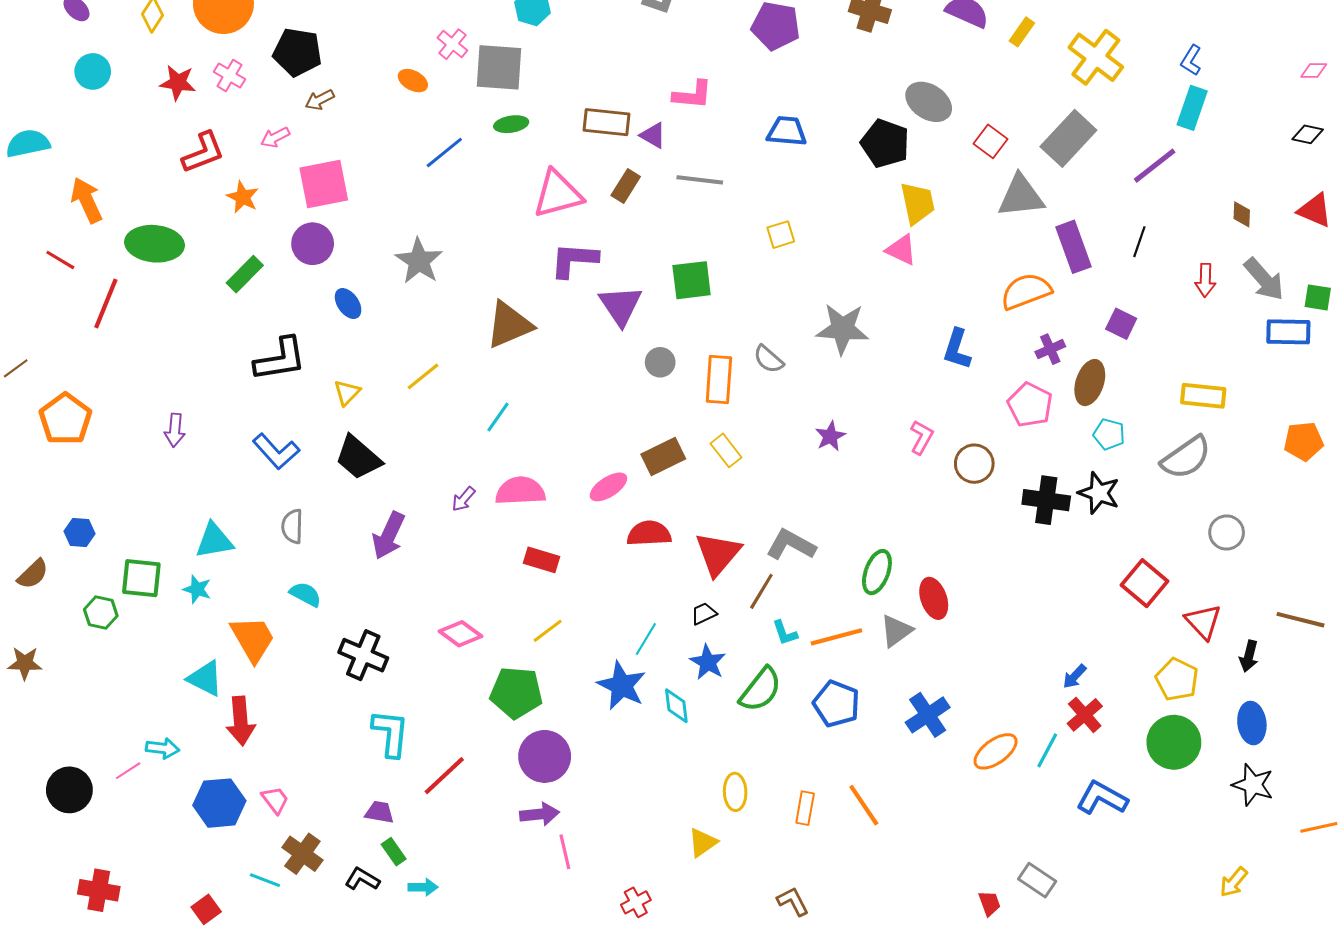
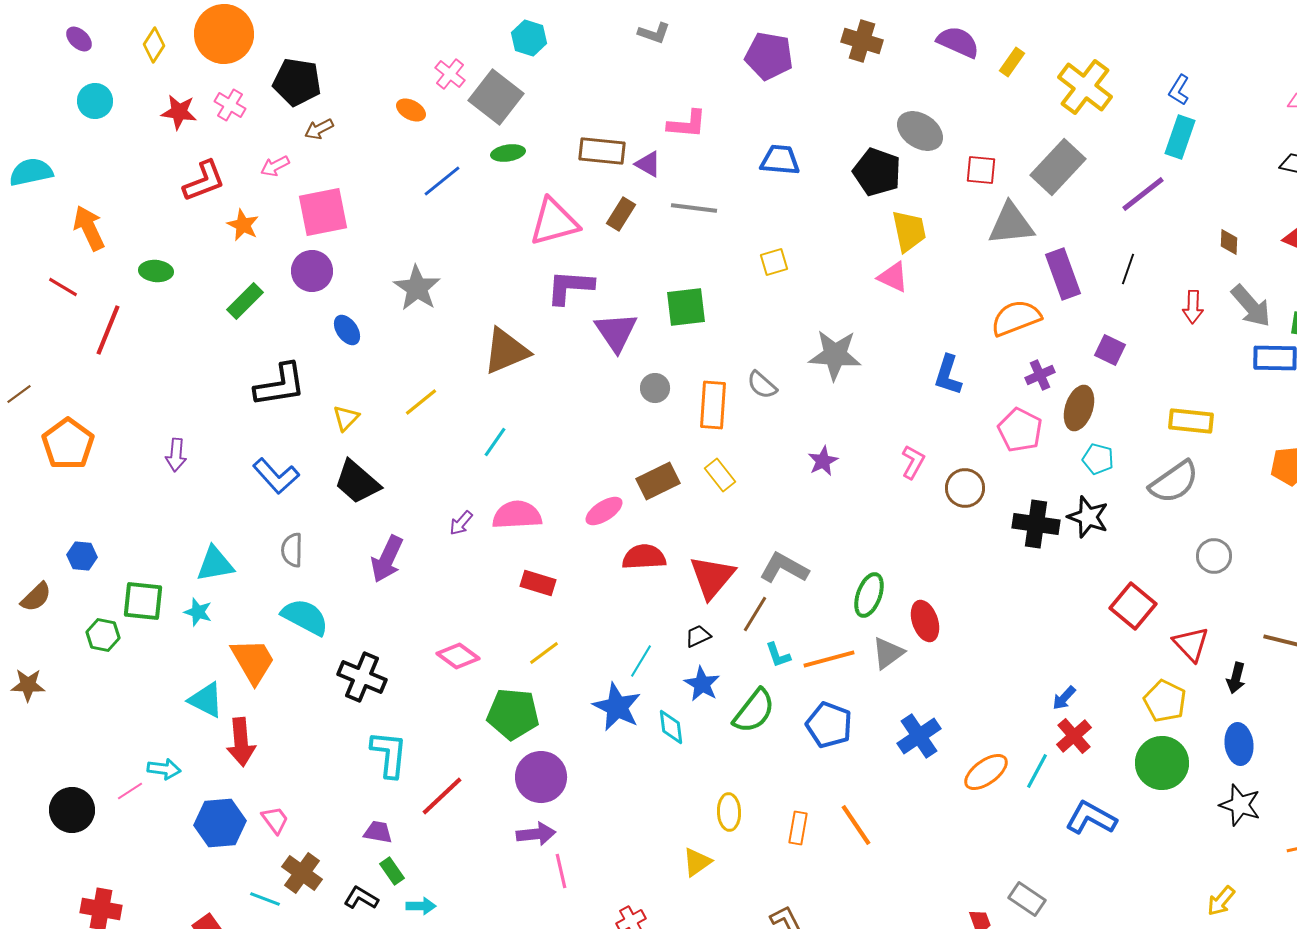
gray square: (499, 67) -> (496, 97), turned 34
red square: (990, 141) -> (981, 170), turned -32
green ellipse: (154, 244) -> (156, 271), size x0.6
cyan semicircle: (305, 594) -> (305, 617), size x1.5

